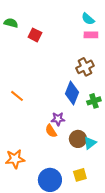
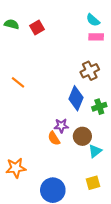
red square: (35, 35) -> (37, 27), moved, turned 32
orange line: (17, 96) -> (18, 82), moved
brown circle: (78, 139) -> (82, 136), moved
yellow square: (80, 175) -> (93, 183), moved

